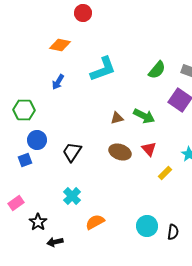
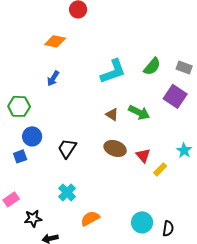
cyan L-shape: (103, 69) -> (113, 71), moved
brown triangle: (117, 118) -> (112, 114), turned 48
red triangle: (149, 149) -> (143, 155), moved
black star: (38, 222) -> (33, 218), turned 30

